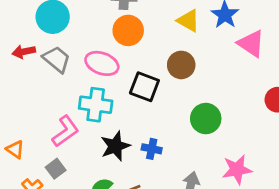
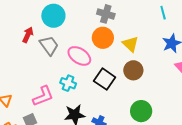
yellow triangle: (188, 21) -> (130, 44), moved
red arrow: (24, 52) -> (28, 35), turned 112
cyan cross: (96, 105) -> (68, 83), size x0.7

